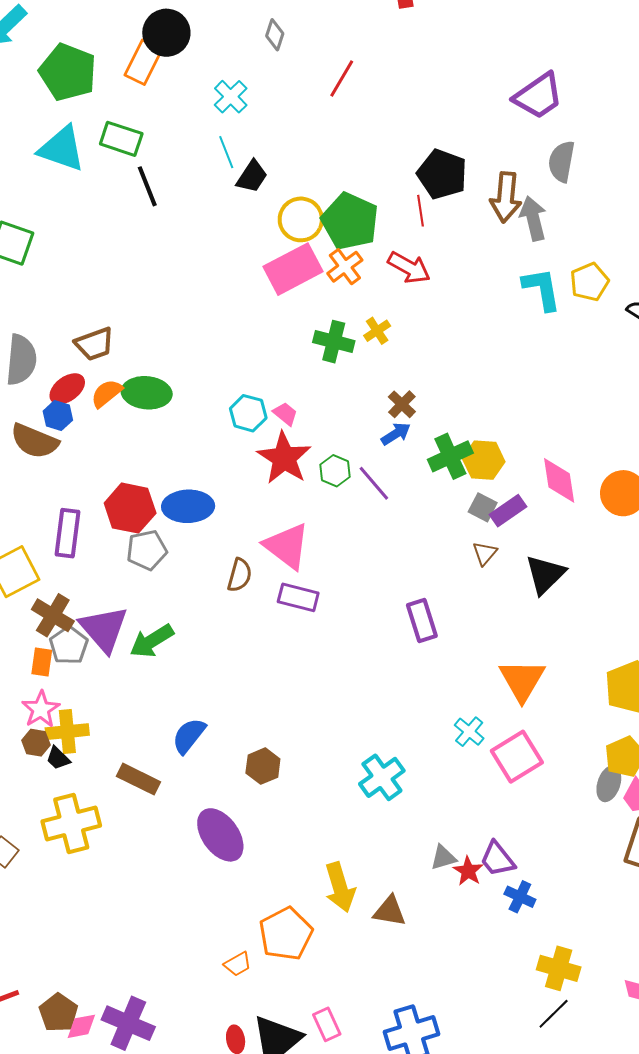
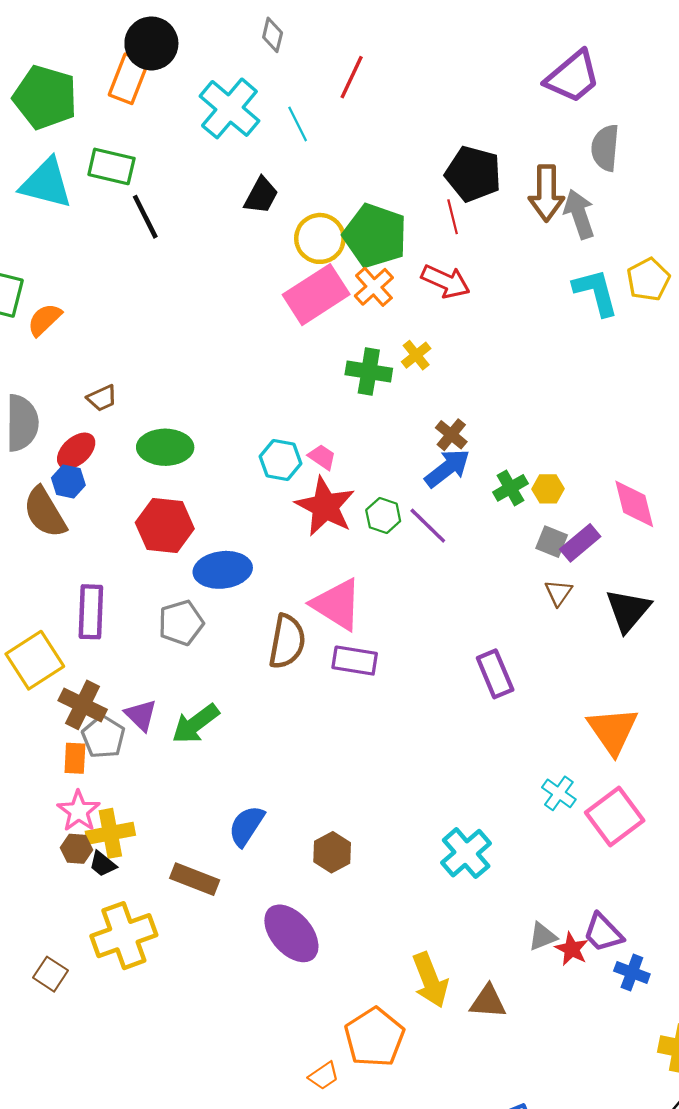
cyan cross: (231, 97) -> (229, 108), size x1.6
cyan line: (226, 152) -> (298, 124), moved
brown trapezoid: (94, 344) -> (102, 398), size x0.7
orange semicircle: (107, 393) -> (44, 320), moved
blue arrow: (396, 434) -> (447, 468), size x1.4
brown semicircle: (35, 441) -> (45, 512), turned 42
green cross: (450, 456) -> (510, 488), size x0.7
yellow hexagon: (484, 460) -> (548, 489), size x0.7
red hexagon: (130, 508) -> (165, 526), moved
brown semicircle: (240, 575) -> (287, 642), size x1.4
purple triangle: (104, 629) -> (141, 715), size x0.6

